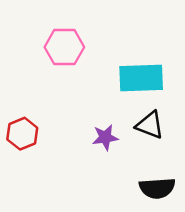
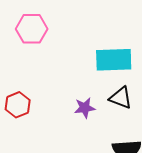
pink hexagon: (64, 47) -> (32, 29), moved

